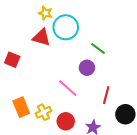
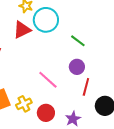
red triangle: (41, 37) -> (22, 30), turned -42
purple circle: (87, 68) -> (77, 67), moved

